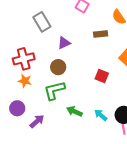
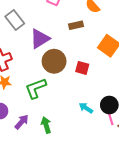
purple triangle: (64, 43) -> (40, 39), size x1.5
brown circle: (58, 67) -> (54, 61), moved, size x1.5
green arrow: (74, 111) -> (46, 125), moved, turned 56

